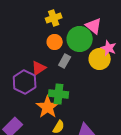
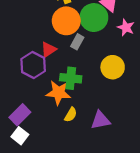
orange circle: (55, 42) -> (66, 21), size x1.6
yellow circle: (100, 59) -> (113, 67), moved
orange star: (48, 107) -> (59, 93), turned -30

